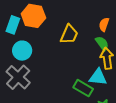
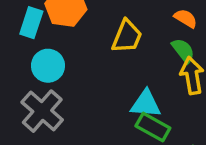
orange semicircle: (104, 24) -> (186, 18), turned 104
cyan triangle: (98, 77) -> (146, 104), moved

